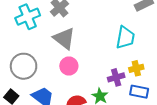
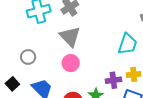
gray circle: (24, 66) -> (28, 57), size x0.6

